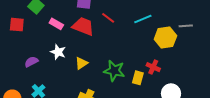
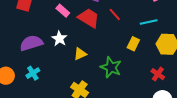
purple semicircle: (31, 62) -> (31, 43), size x1.6
red cross: (153, 67) -> (158, 74), moved
yellow rectangle: (138, 78) -> (133, 44), moved

